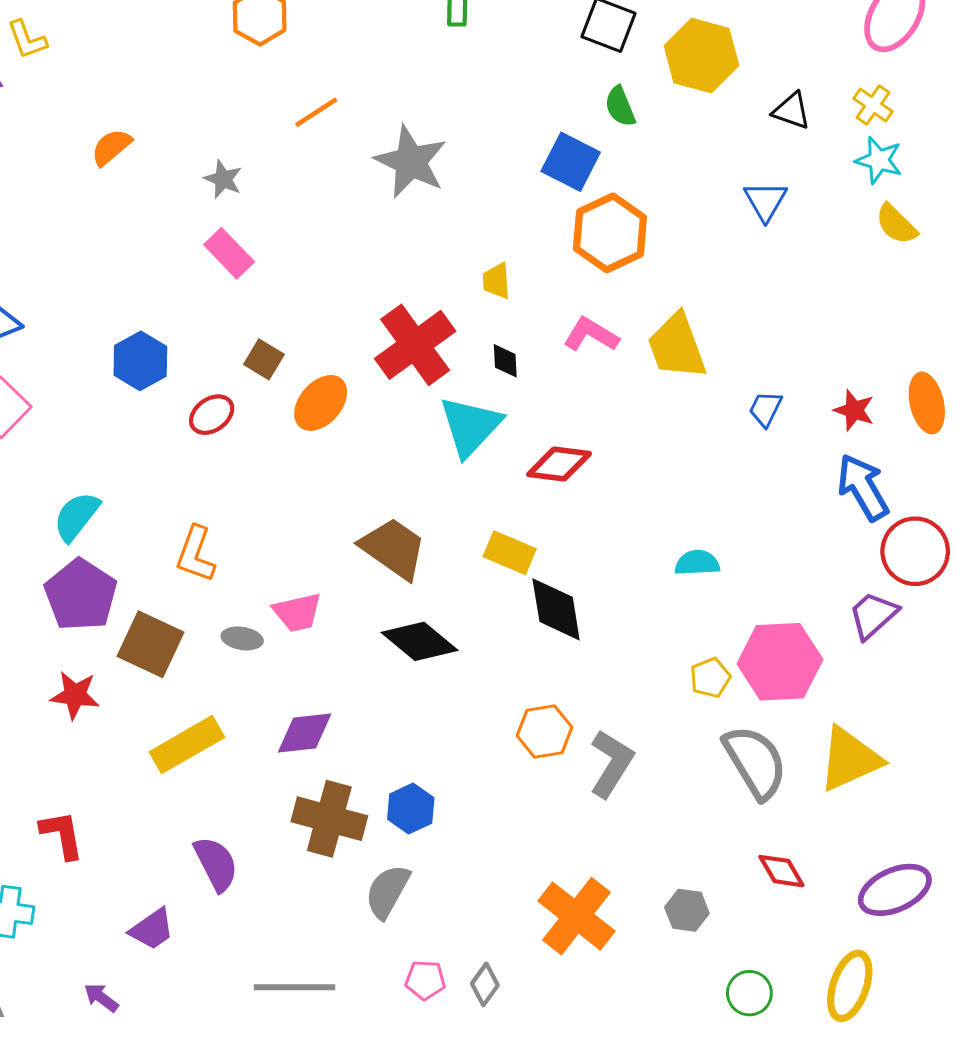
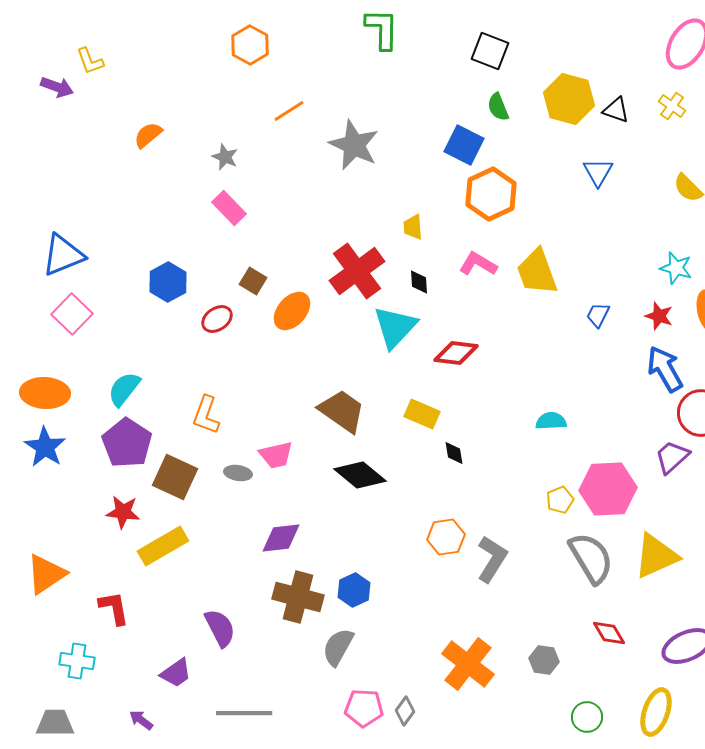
yellow hexagon: (701, 56) -> (569, 99), moved
cyan star: (879, 160) -> (676, 268), moved
black diamond: (556, 609) -> (454, 453), size x0.5
yellow rectangle: (187, 745) -> (163, 546), moved
pink pentagon: (425, 980) -> (364, 708), size x1.4
gray line: (294, 987) -> (244, 713), moved

